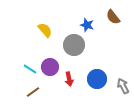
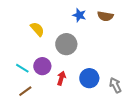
brown semicircle: (113, 17) -> (105, 16), turned -42
blue star: (87, 25) -> (79, 15), moved
red arrow: (69, 79) -> (61, 78), turned -152

